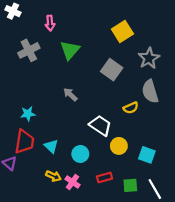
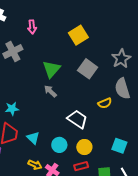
yellow square: (122, 32) -> (78, 35), moved
green triangle: (70, 50) -> (52, 69), moved
yellow circle: (119, 146) -> (84, 147), moved

